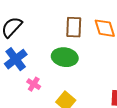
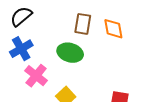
pink cross: (34, 84) -> (36, 76), size x1.6

